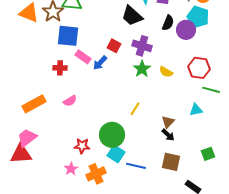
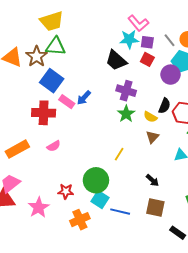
black semicircle: (168, 23) -> (164, 106), moved
blue square: (68, 36) -> (52, 81), turned 30
red square: (114, 46) -> (147, 59), moved
blue arrow: (100, 63) -> (84, 98), moved
red cross: (60, 68) -> (44, 113), size x1.6
brown triangle: (168, 122) -> (152, 137), moved
pink star: (71, 169) -> (39, 207), moved, size x1.5

